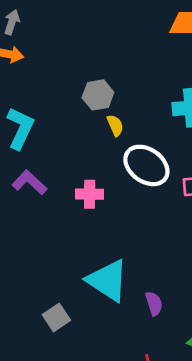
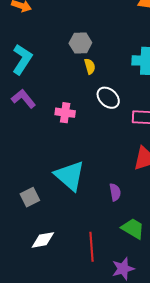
white ellipse: (146, 165) -> (108, 98), size x0.7
purple semicircle: (154, 304) -> (115, 192), moved

